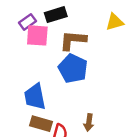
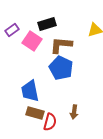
purple rectangle: (28, 22) -> (12, 30), moved
pink square: (37, 35) -> (32, 41), turned 30

